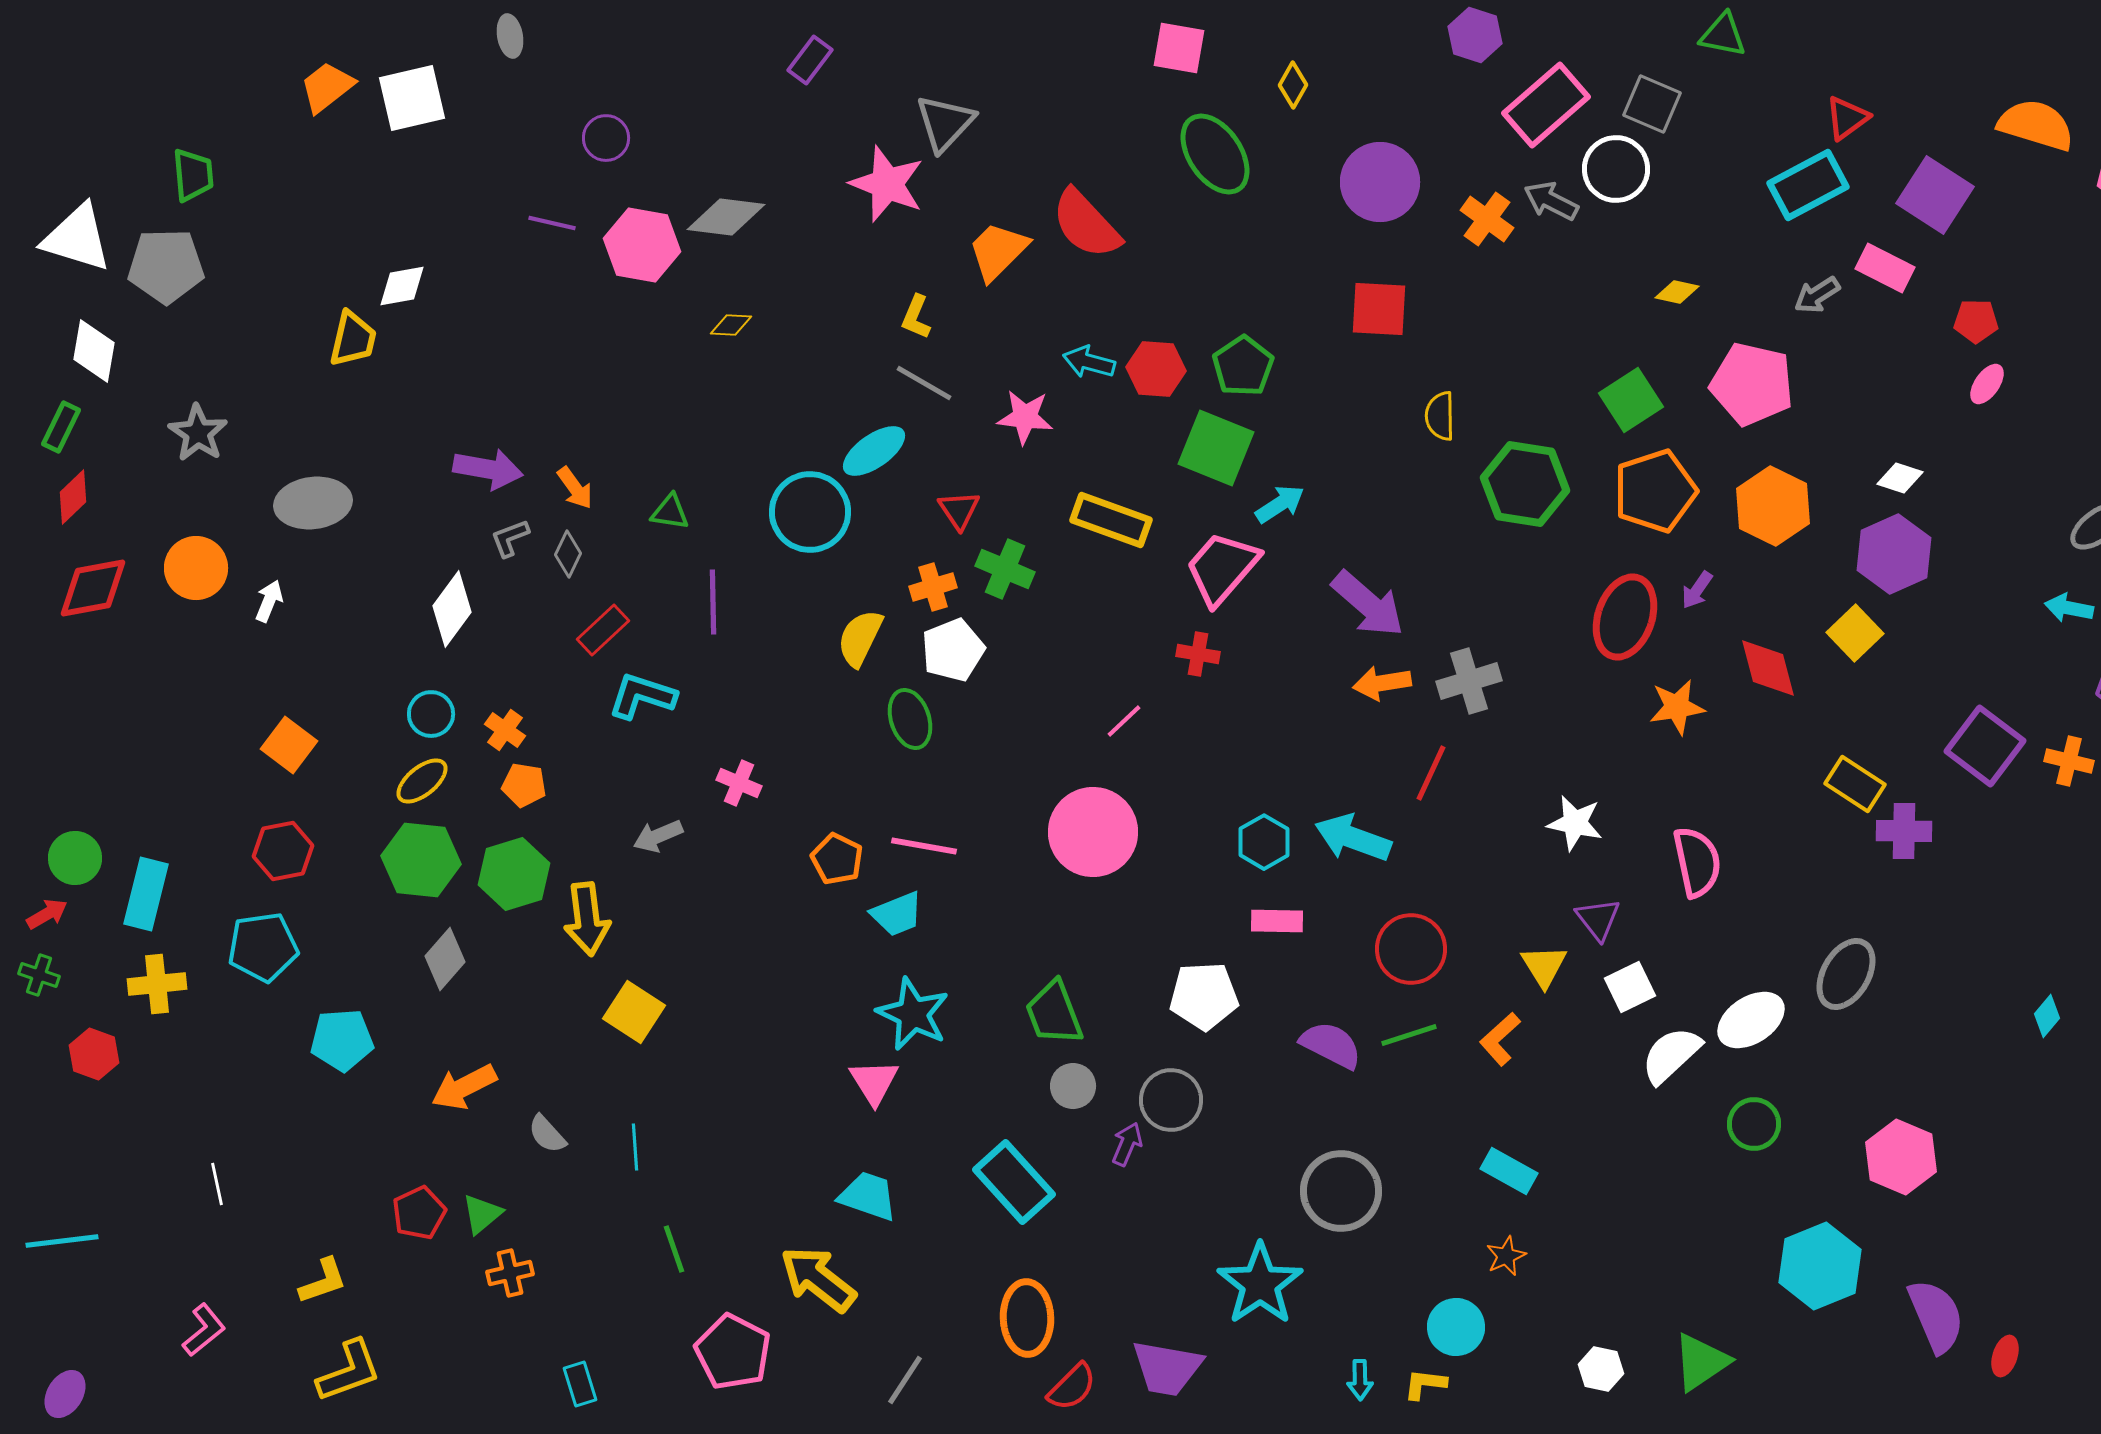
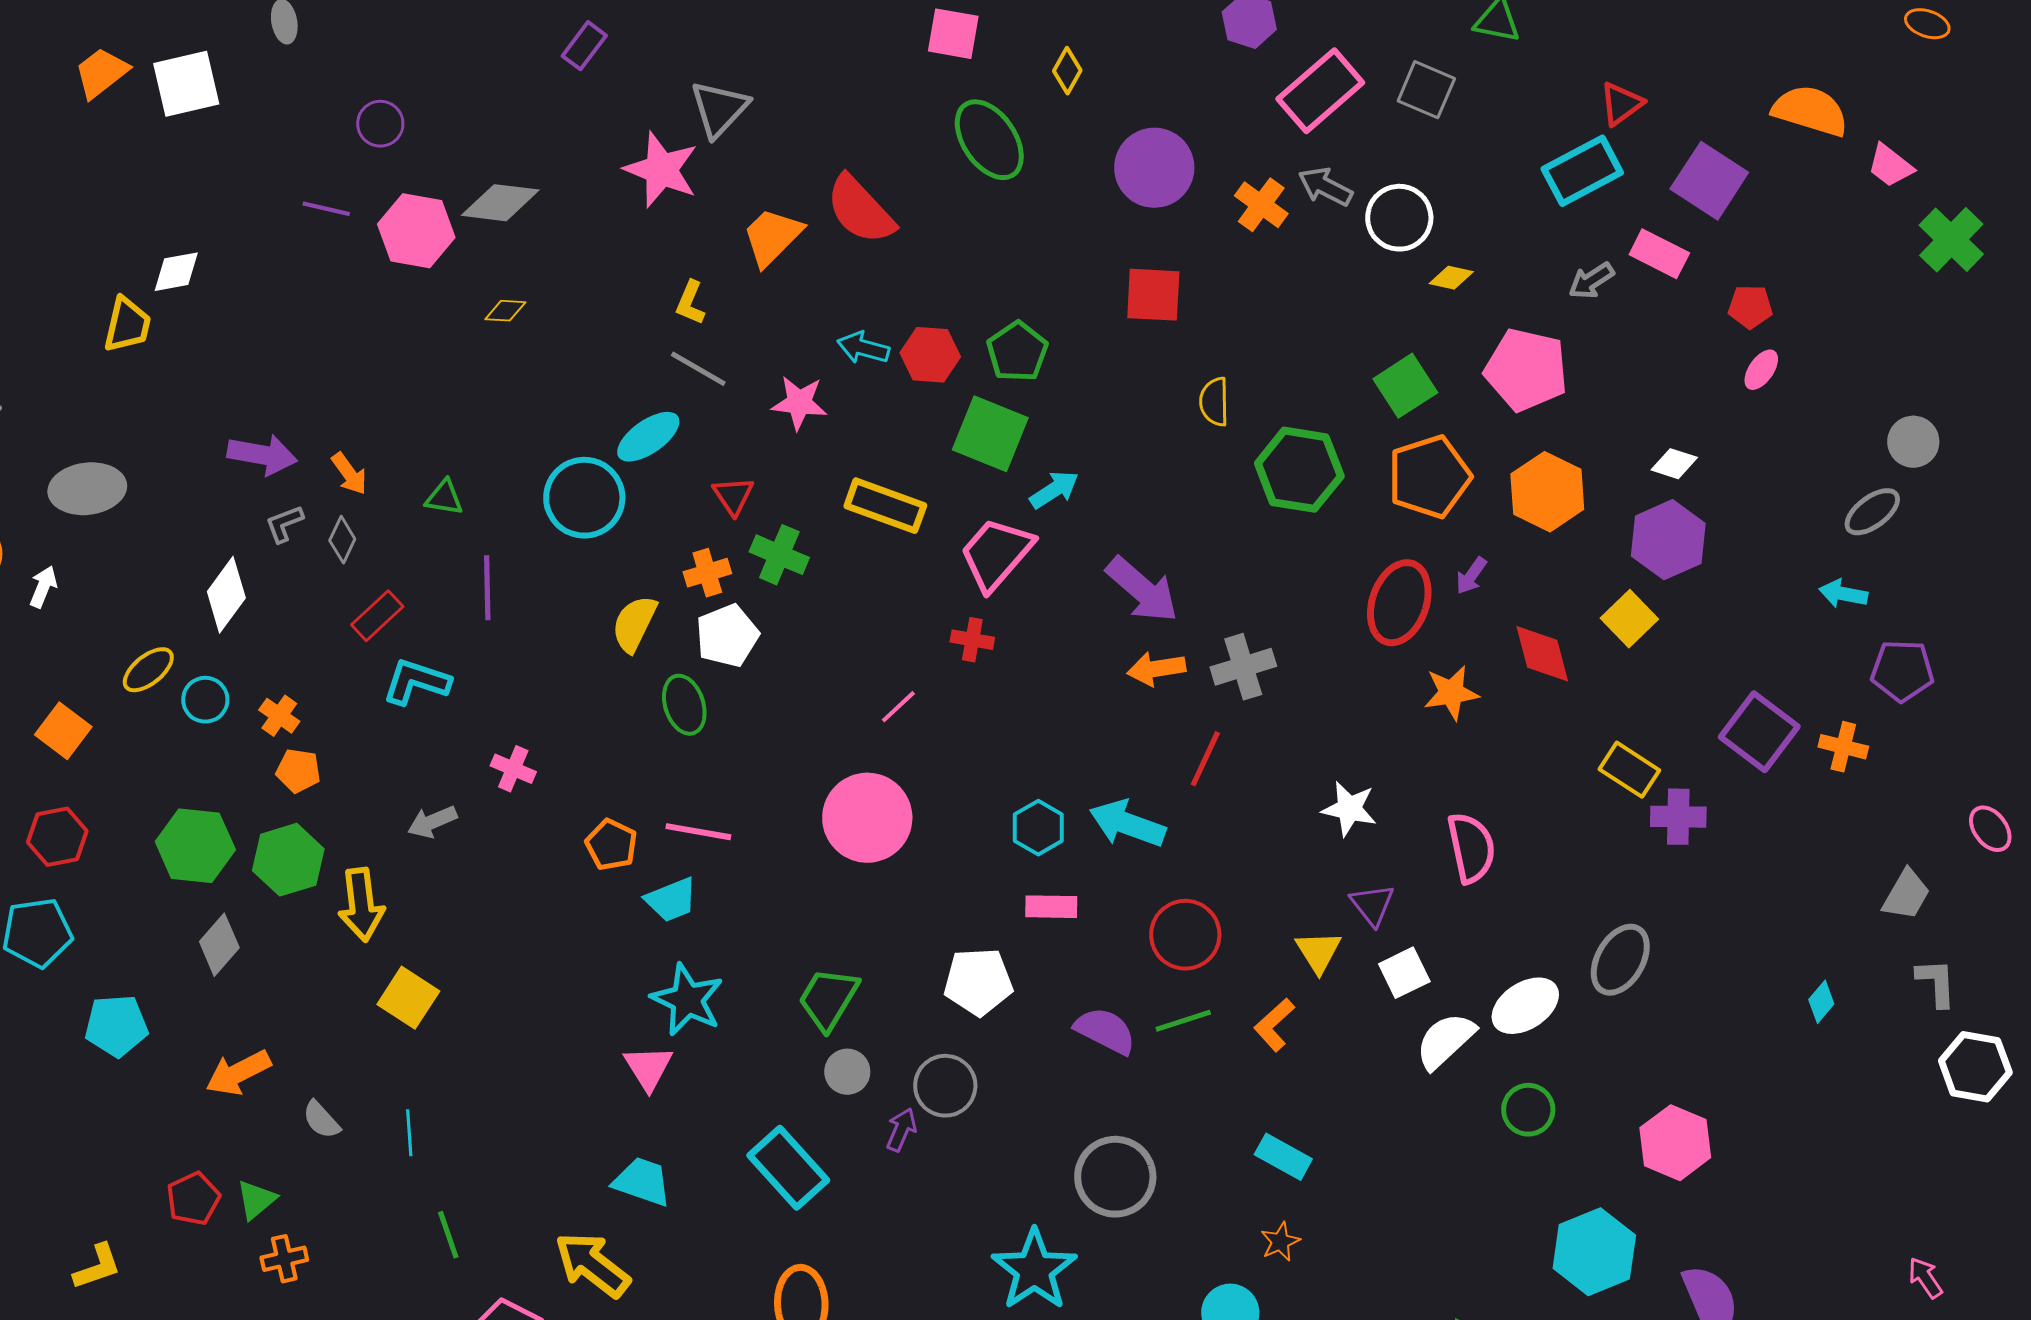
white circle: (1616, 169) -> (1399, 218), moved
yellow ellipse: (422, 781) -> (148, 670), moved
green trapezoid: (1054, 1013) -> (828, 999), turned 52

